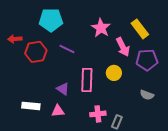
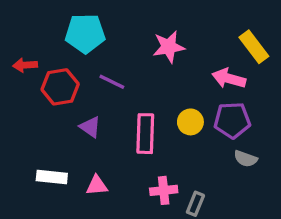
pink star: (101, 28) -> (169, 47), turned 30
yellow rectangle: (140, 29) -> (254, 47), moved
pink arrow: (123, 47) -> (229, 78), moved, turned 132
purple pentagon: (147, 60) -> (232, 120), moved
purple triangle: (63, 89) -> (90, 127), moved

